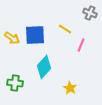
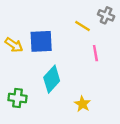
yellow line: (65, 29) -> (82, 26), moved
pink line: (81, 45) -> (95, 53), turned -32

